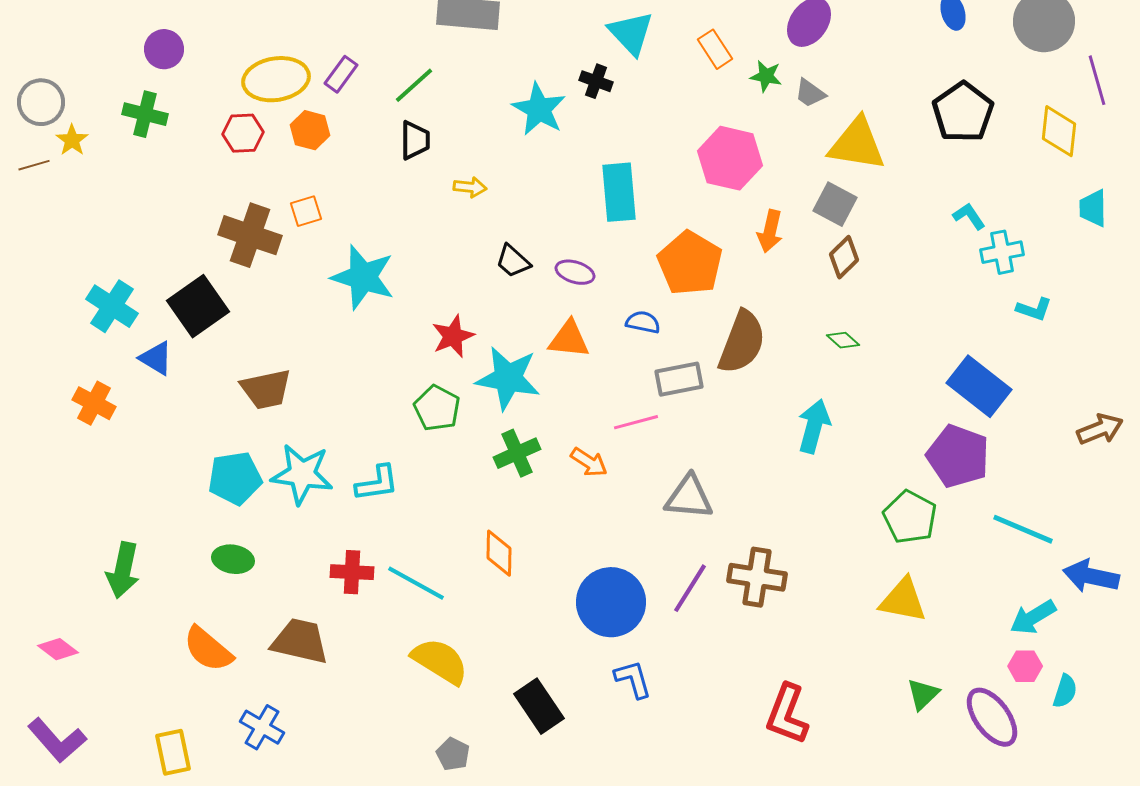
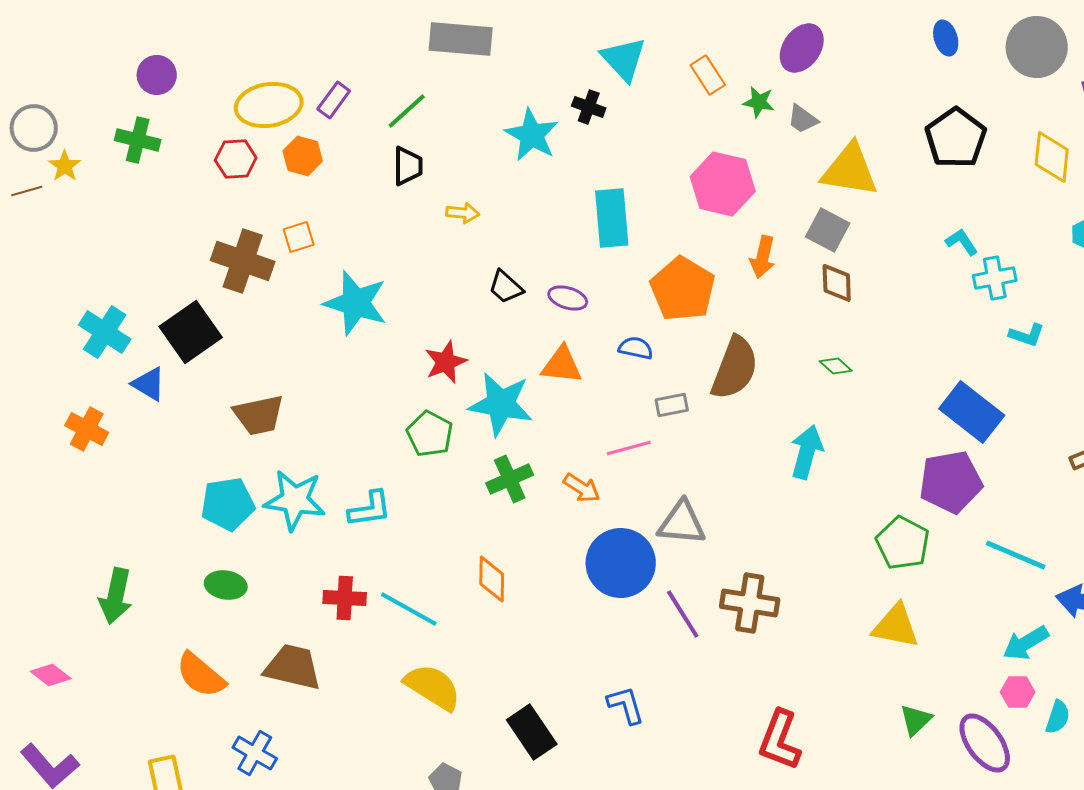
brown diamond: (844, 257) -> (837, 283), turned -48
gray rectangle: (679, 379) -> (672, 405), size x0.7
purple pentagon: (958, 456) -> (951, 482), turned -30
purple line: (690, 588) -> (683, 614), turned -64
blue circle: (611, 602) -> (621, 563), moved

